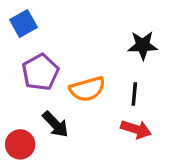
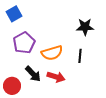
red arrow: (136, 129) -> (56, 77), moved

